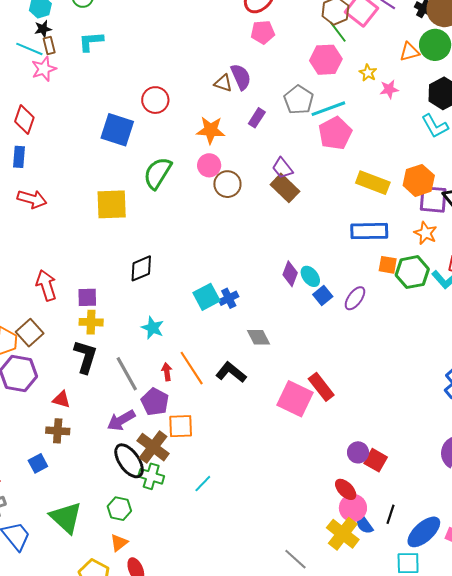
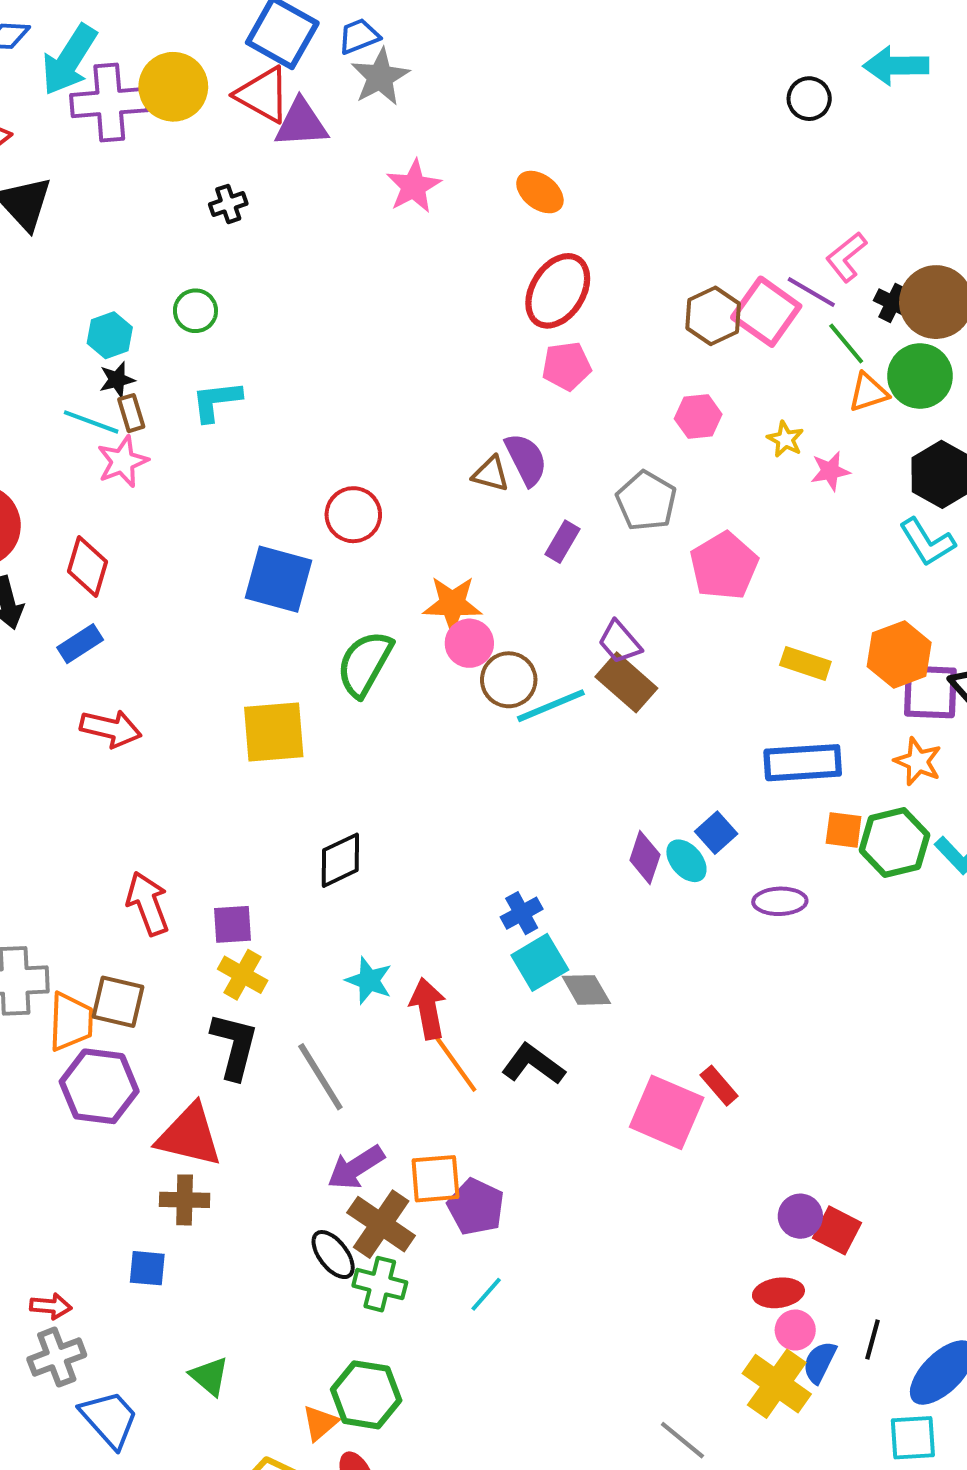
green line: (338, 32) -> (846, 344), moved
pink hexagon: (326, 60) -> (698, 417), size x0.7
cyan line: (328, 109) -> (551, 706), moved
orange star: (211, 130) -> (452, 604), moved
blue rectangle: (19, 157) -> (80, 644), turned 55
yellow rectangle: (373, 183) -> (805, 663), size x0.7
blue square: (323, 296) -> (716, 833), moved
cyan square: (207, 297) -> (540, 962), moved
purple ellipse: (355, 298) -> (780, 901), turned 55
yellow cross: (91, 322) -> (243, 975), turned 30
brown square: (30, 333) -> (118, 1002), turned -32
red arrow: (167, 372) -> (428, 1009), moved, size x1.6
red rectangle: (321, 387) -> (719, 1086), size x0.7
red triangle: (61, 399) -> (189, 1135), size x1.8
purple pentagon: (155, 402) -> (476, 1207), moved
purple arrow: (121, 420) -> (356, 1167), moved
black ellipse: (129, 461) -> (333, 1255), size x0.7
blue square: (38, 463) -> (147, 1268), turned 36
red ellipse: (346, 489) -> (778, 1293), turned -50
pink circle: (353, 508) -> (795, 1330), size x0.7
green hexagon: (119, 509) -> (366, 1395), moved, size x1.4
green triangle: (66, 517) -> (209, 1376), size x0.6
blue semicircle: (364, 524) -> (820, 1362), turned 65

